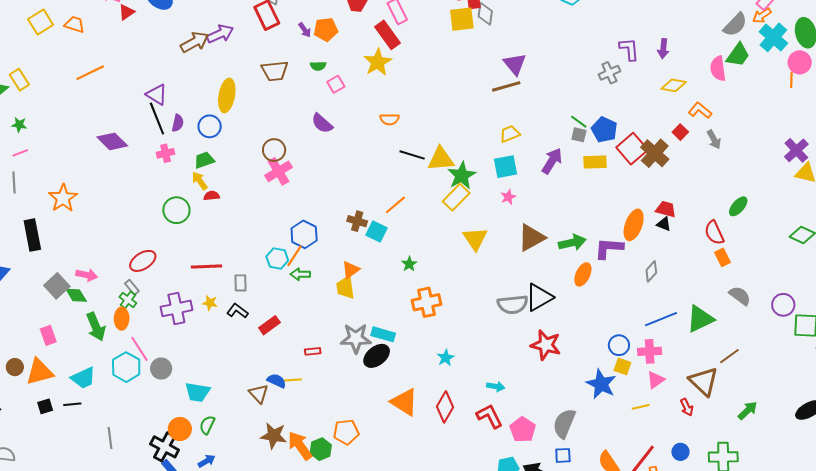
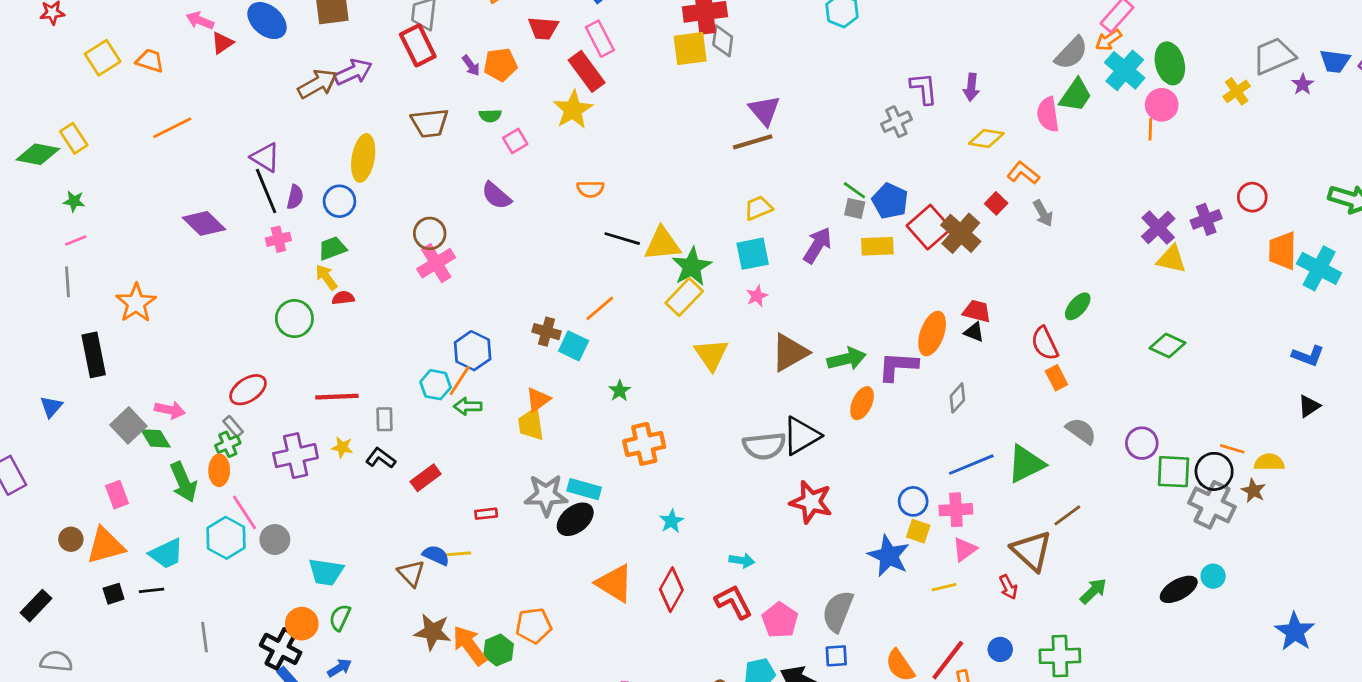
green cross: (128, 300) -> (228, 444), turned 30

